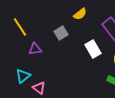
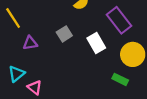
gray square: (61, 33) -> (64, 34), moved

